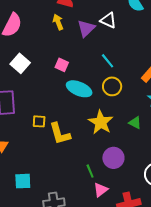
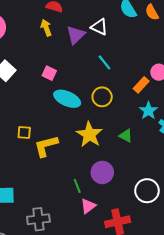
cyan line: (108, 61) -> (104, 62), moved
yellow L-shape: (60, 134) -> (46, 146), turned 90

